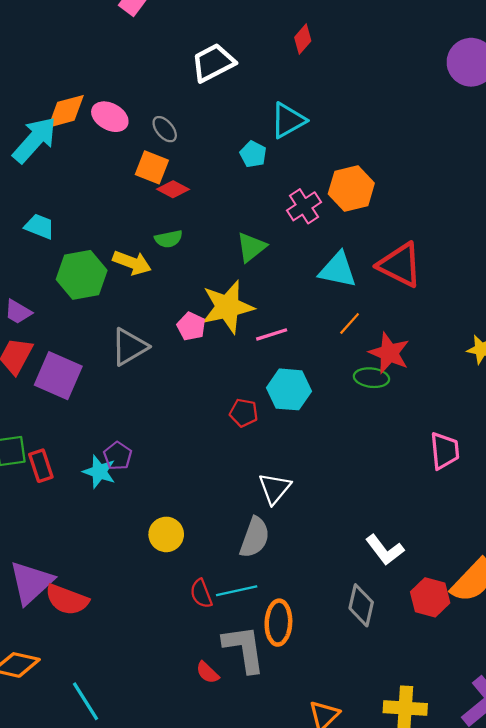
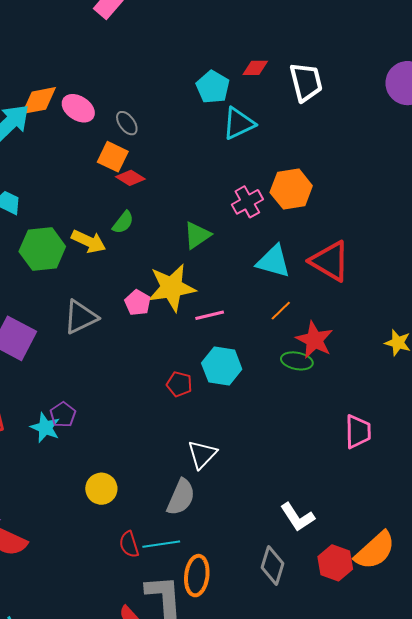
red diamond: (303, 39) -> (255, 68), moved, turned 44
white trapezoid: (213, 63) -> (306, 82), moved, turned 99
cyan pentagon: (253, 154) -> (213, 87), moved, size x1.4
green semicircle: (169, 239) -> (123, 222), turned -45

